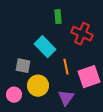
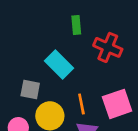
orange line: (66, 67) -> (81, 104), moved

